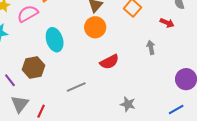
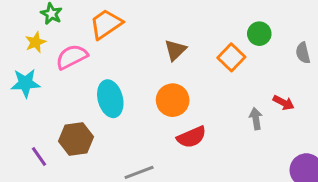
red arrow: (167, 23) -> (284, 103), moved
orange circle: (95, 27) -> (173, 100), moved

